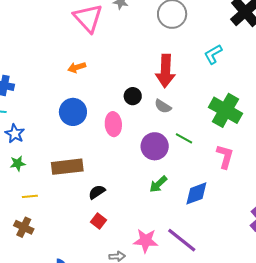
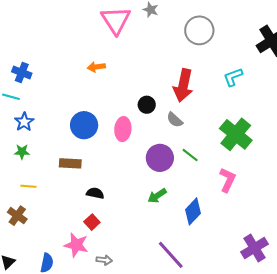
blue circle: (73, 112) -> (84, 125), moved
brown rectangle: (67, 167) -> (70, 163), size x0.7
black semicircle: (97, 192) -> (95, 193), turned 36
blue diamond: (196, 193) -> (193, 211), turned -36
pink star: (146, 241) -> (76, 245), moved

